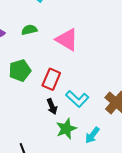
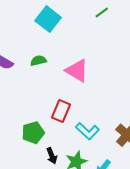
green pentagon: (20, 70) -> (33, 133), moved
black arrow: (52, 106) -> (52, 156), moved

